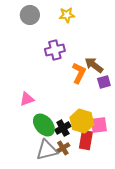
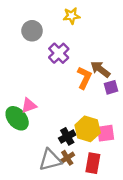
gray circle: (30, 15) -> (32, 31), moved
purple cross: (55, 50) -> (59, 53), turned -30
green ellipse: (44, 125) -> (17, 118), moved
red rectangle: (86, 140) -> (93, 163), moved

